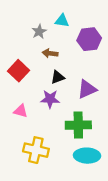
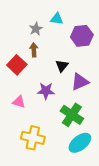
brown arrow: (50, 53) -> (34, 50), moved, turned 80
black triangle: (58, 77) -> (62, 66), moved, turned -32
green cross: (78, 125) -> (72, 115), turned 35
cyan ellipse: (87, 156) -> (80, 143), turned -40

